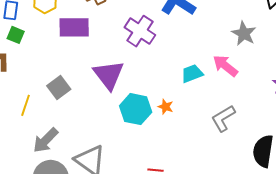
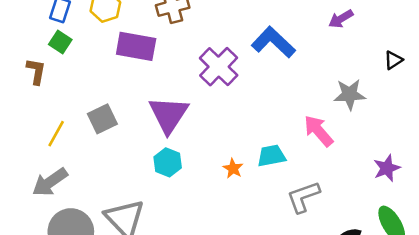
gray star: (244, 34) -> (350, 94), turned 30
cyan trapezoid: (192, 74) -> (271, 156), moved
cyan hexagon: (136, 109) -> (168, 162), moved, size x0.7
gray arrow: (46, 140) -> (50, 182), moved

